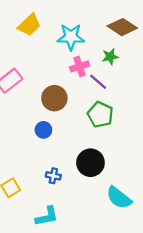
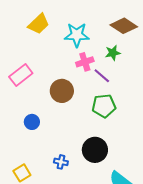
green pentagon: (100, 115) -> (104, 106), turned -30
blue circle: (43, 130) -> (32, 122), moved

